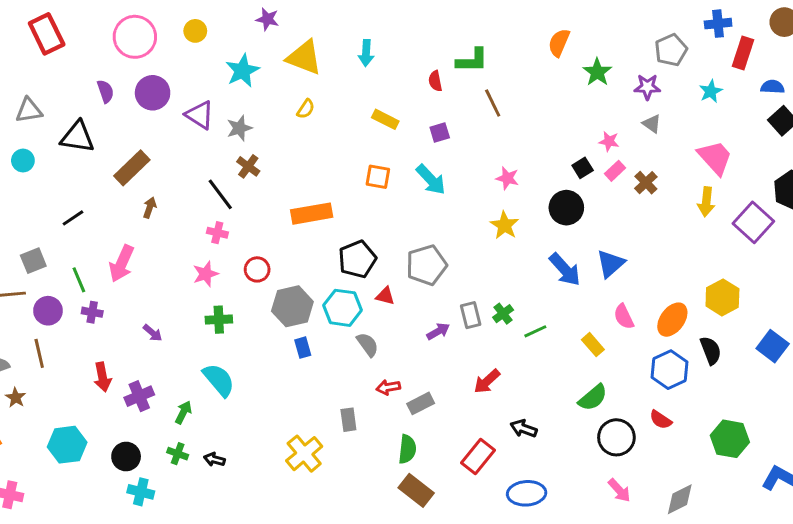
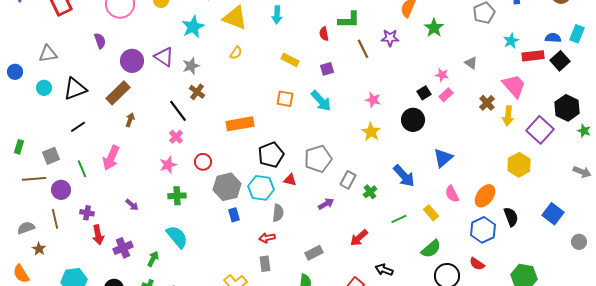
red rectangle: (743, 53) -> (533, 56), moved, turned 65
purple star: (647, 87) -> (390, 38), moved
purple circle: (153, 93) -> (132, 61), moved
black triangle: (77, 137) -> (75, 89), moved, turned -30
brown cross: (646, 183) -> (487, 103), moved
pink cross: (217, 233) -> (176, 137), turned 32
blue arrow: (565, 269) -> (404, 176), moved
yellow hexagon: (722, 297) -> (519, 165), moved
purple cross: (92, 312) -> (87, 213), moved
gray rectangle: (471, 315) -> (348, 180), moved, turned 42
green line: (535, 331) -> (399, 219), moved
gray semicircle: (368, 345) -> (278, 213), turned 42
red arrow: (388, 387) -> (267, 238), moved

